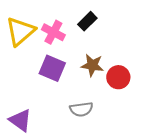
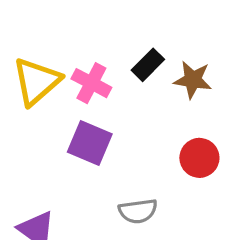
brown star: (92, 65) -> (193, 80), moved

